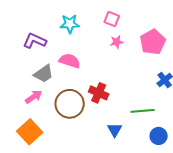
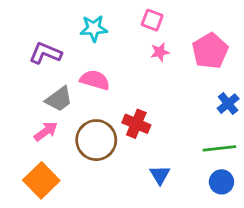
green line: (143, 111) -> (219, 148), moved

